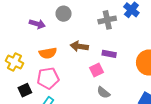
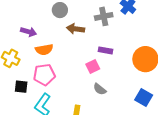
purple arrow: (37, 24) -> (29, 32), moved
brown arrow: (79, 46) -> (76, 29), moved
black square: (25, 90) -> (21, 87), turned 32

